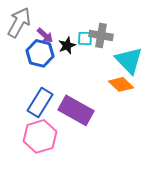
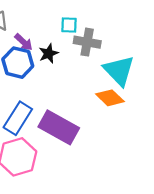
cyan square: (85, 38) -> (69, 25), moved

